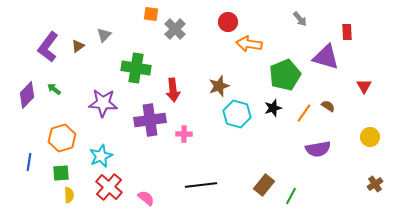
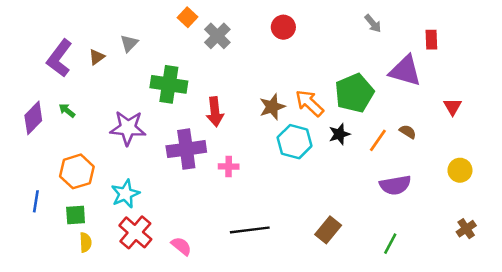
orange square: (151, 14) -> (188, 17), turned 35
orange arrow: (249, 44) -> (309, 103), moved, turned 35
green line: (291, 196) -> (390, 244), moved

